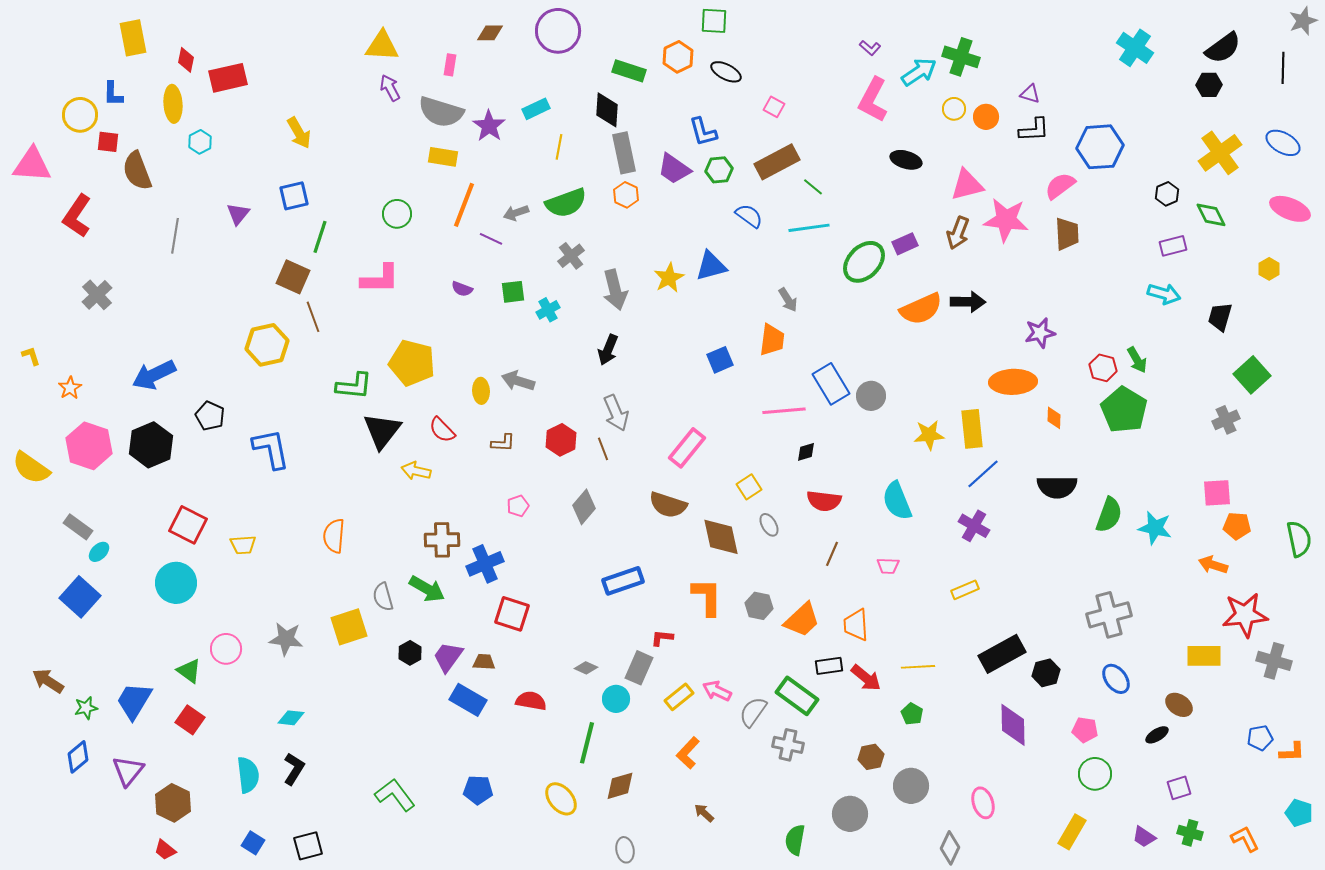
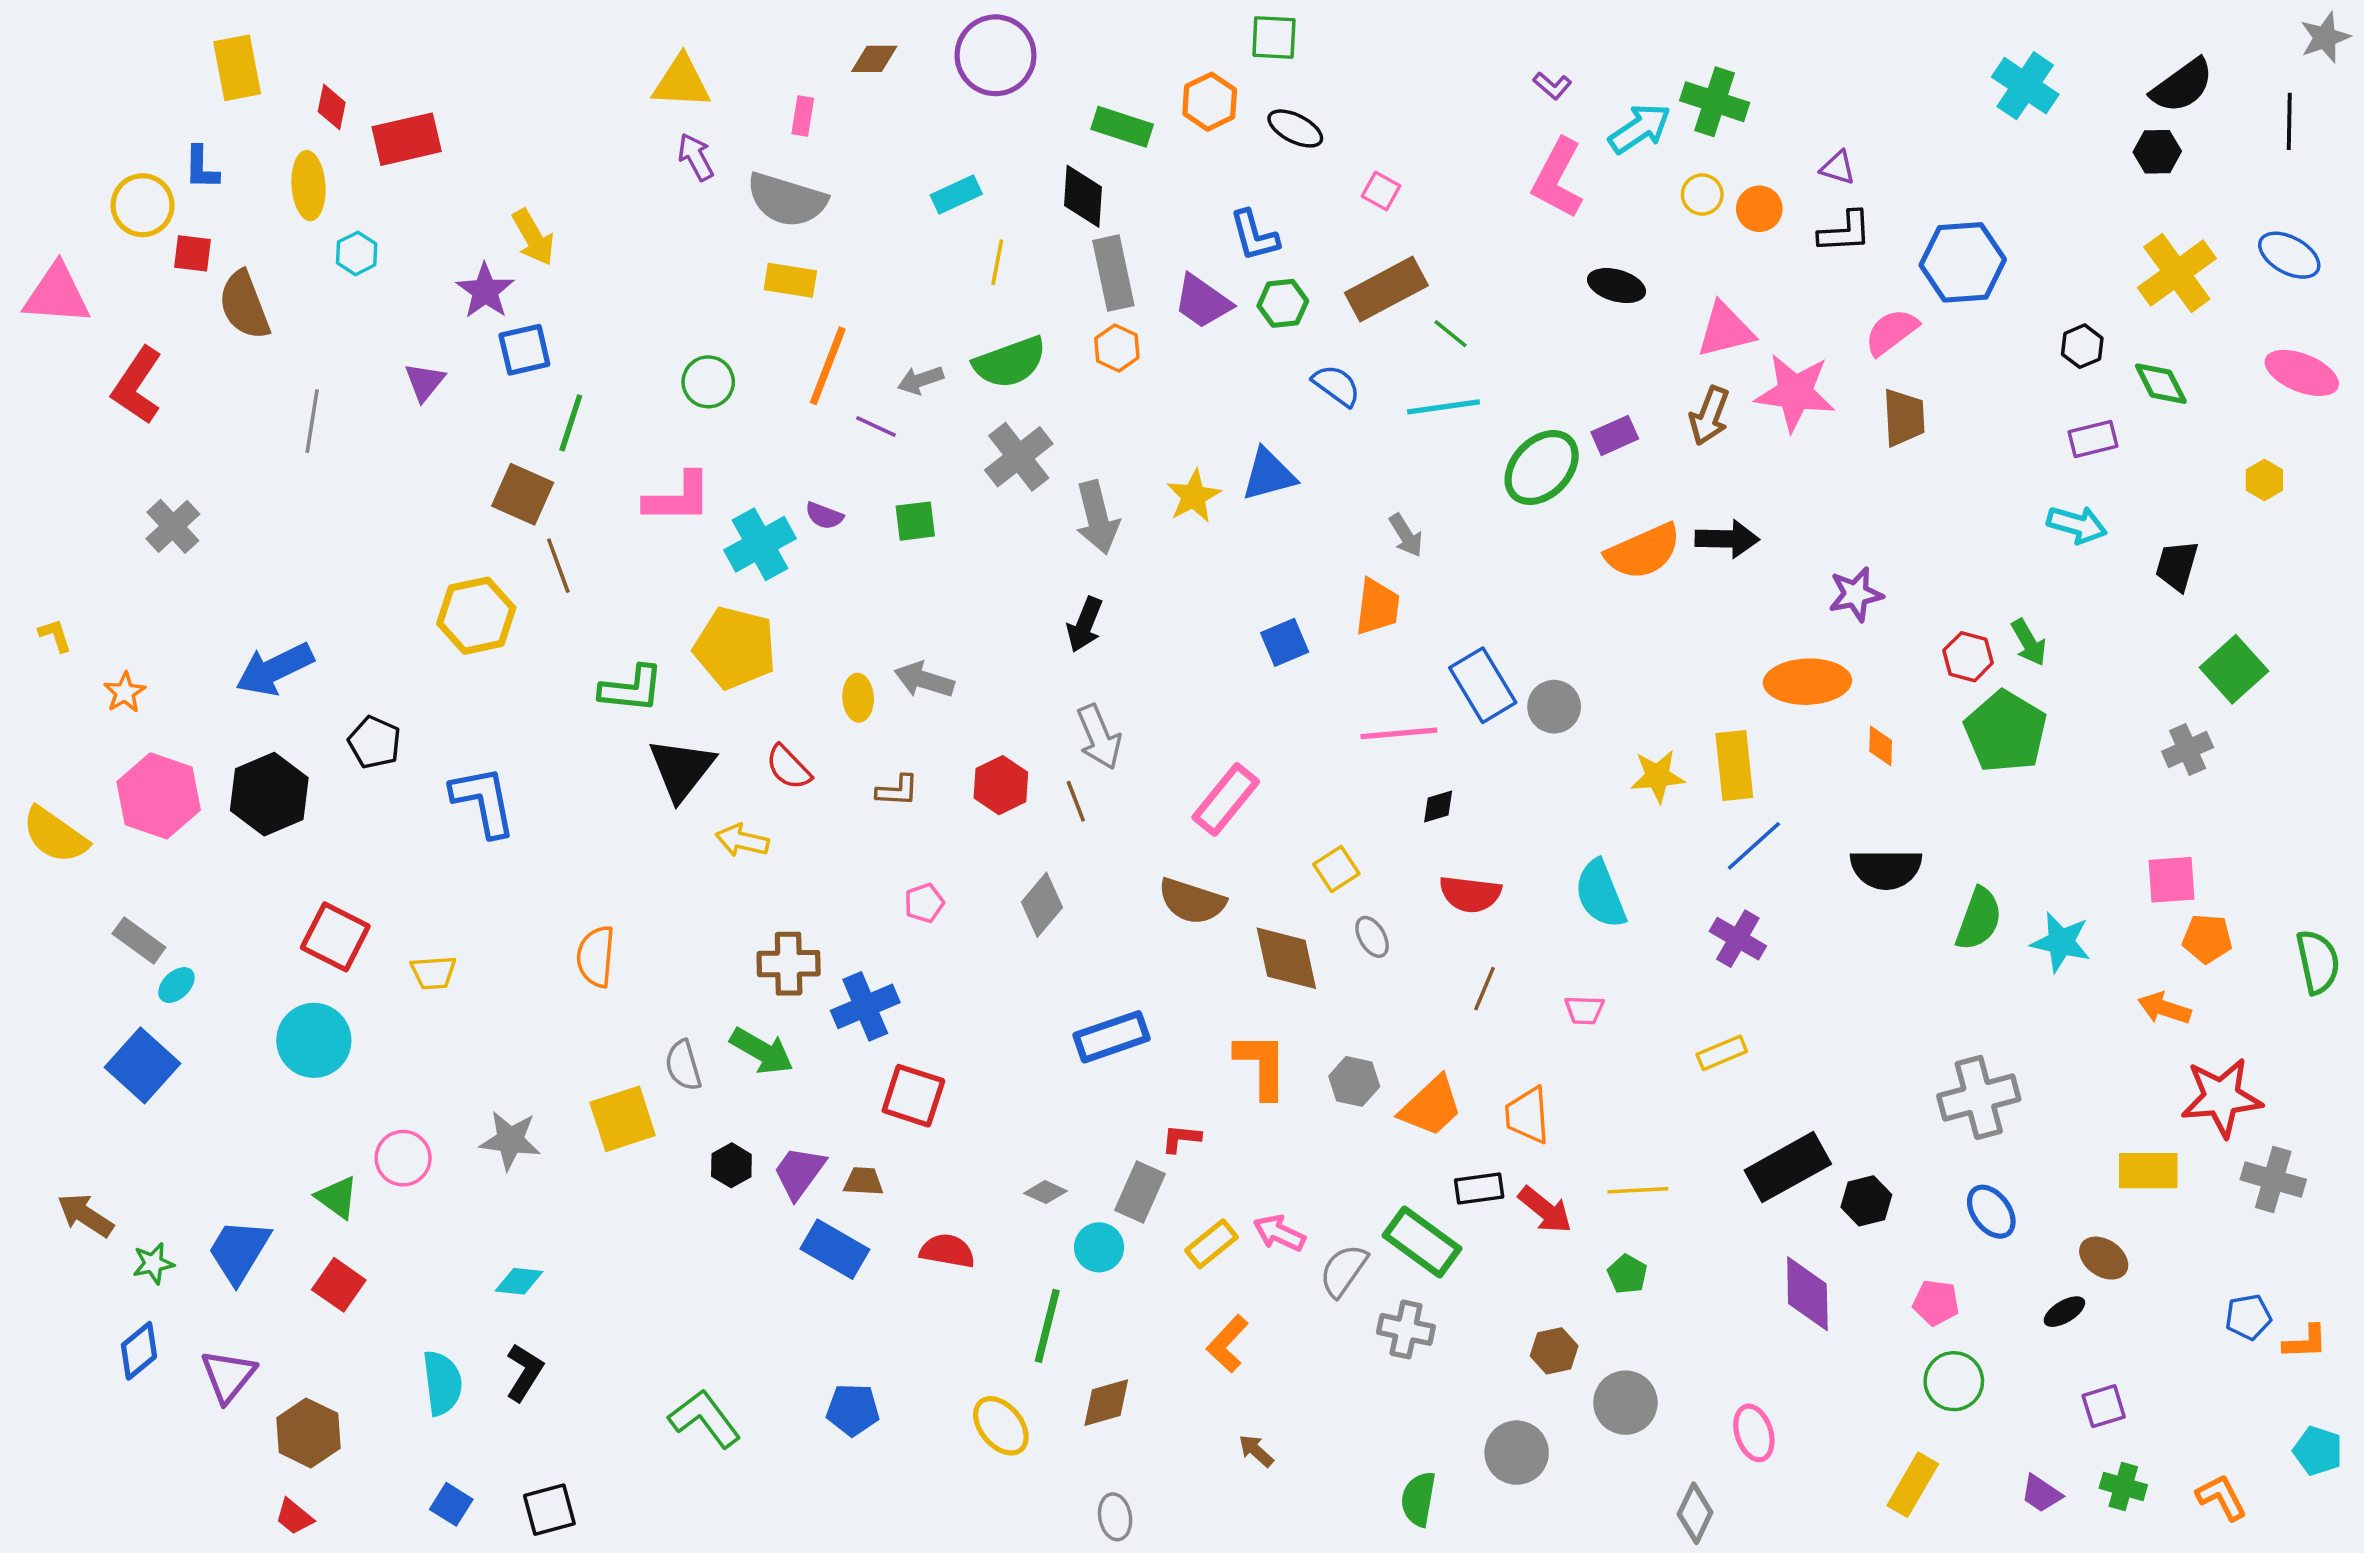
purple star: (489, 126) -> (485, 291), moved
gray cross: (571, 256) -> (1019, 457), size x1.4
cyan cross: (548, 310) -> (760, 544), moved, size x1.6

